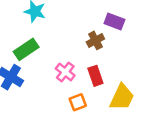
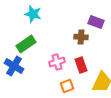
brown cross: (95, 40) -> (81, 37), turned 32
pink cross: (65, 72) -> (57, 62), turned 35

